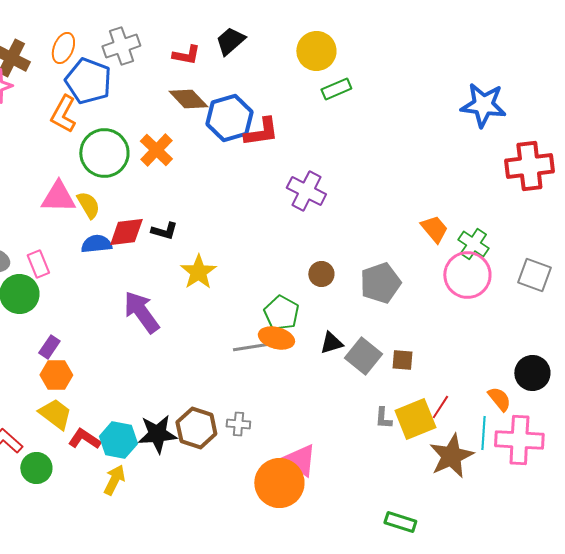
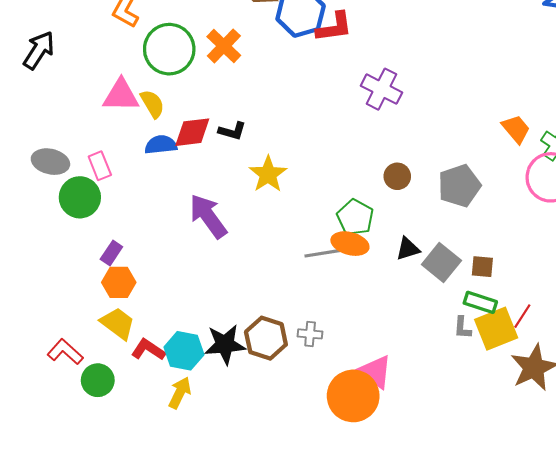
green rectangle: (400, 522) -> (480, 302), moved

